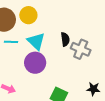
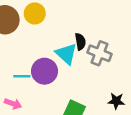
cyan triangle: (36, 41) -> (66, 54), moved
cyan line: (11, 42) -> (22, 76), moved

